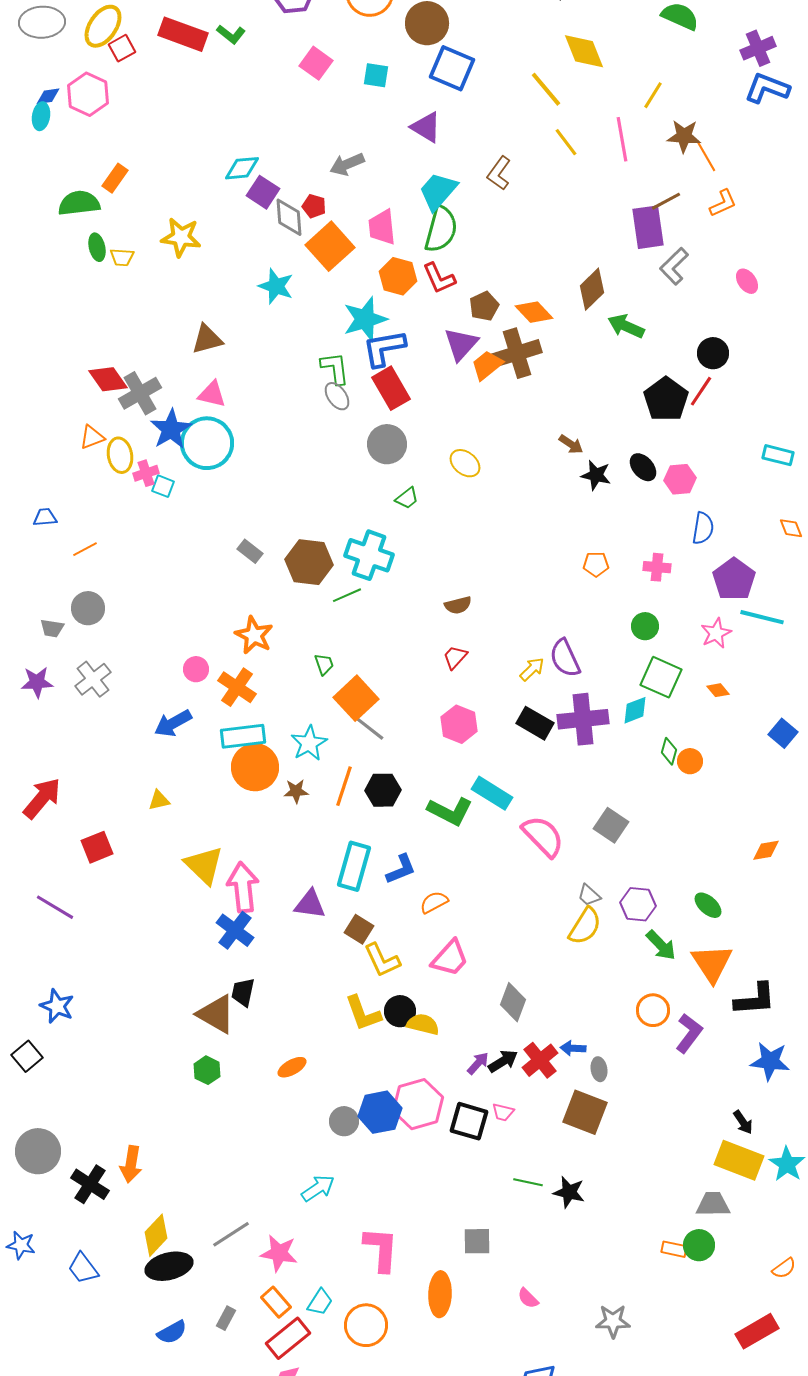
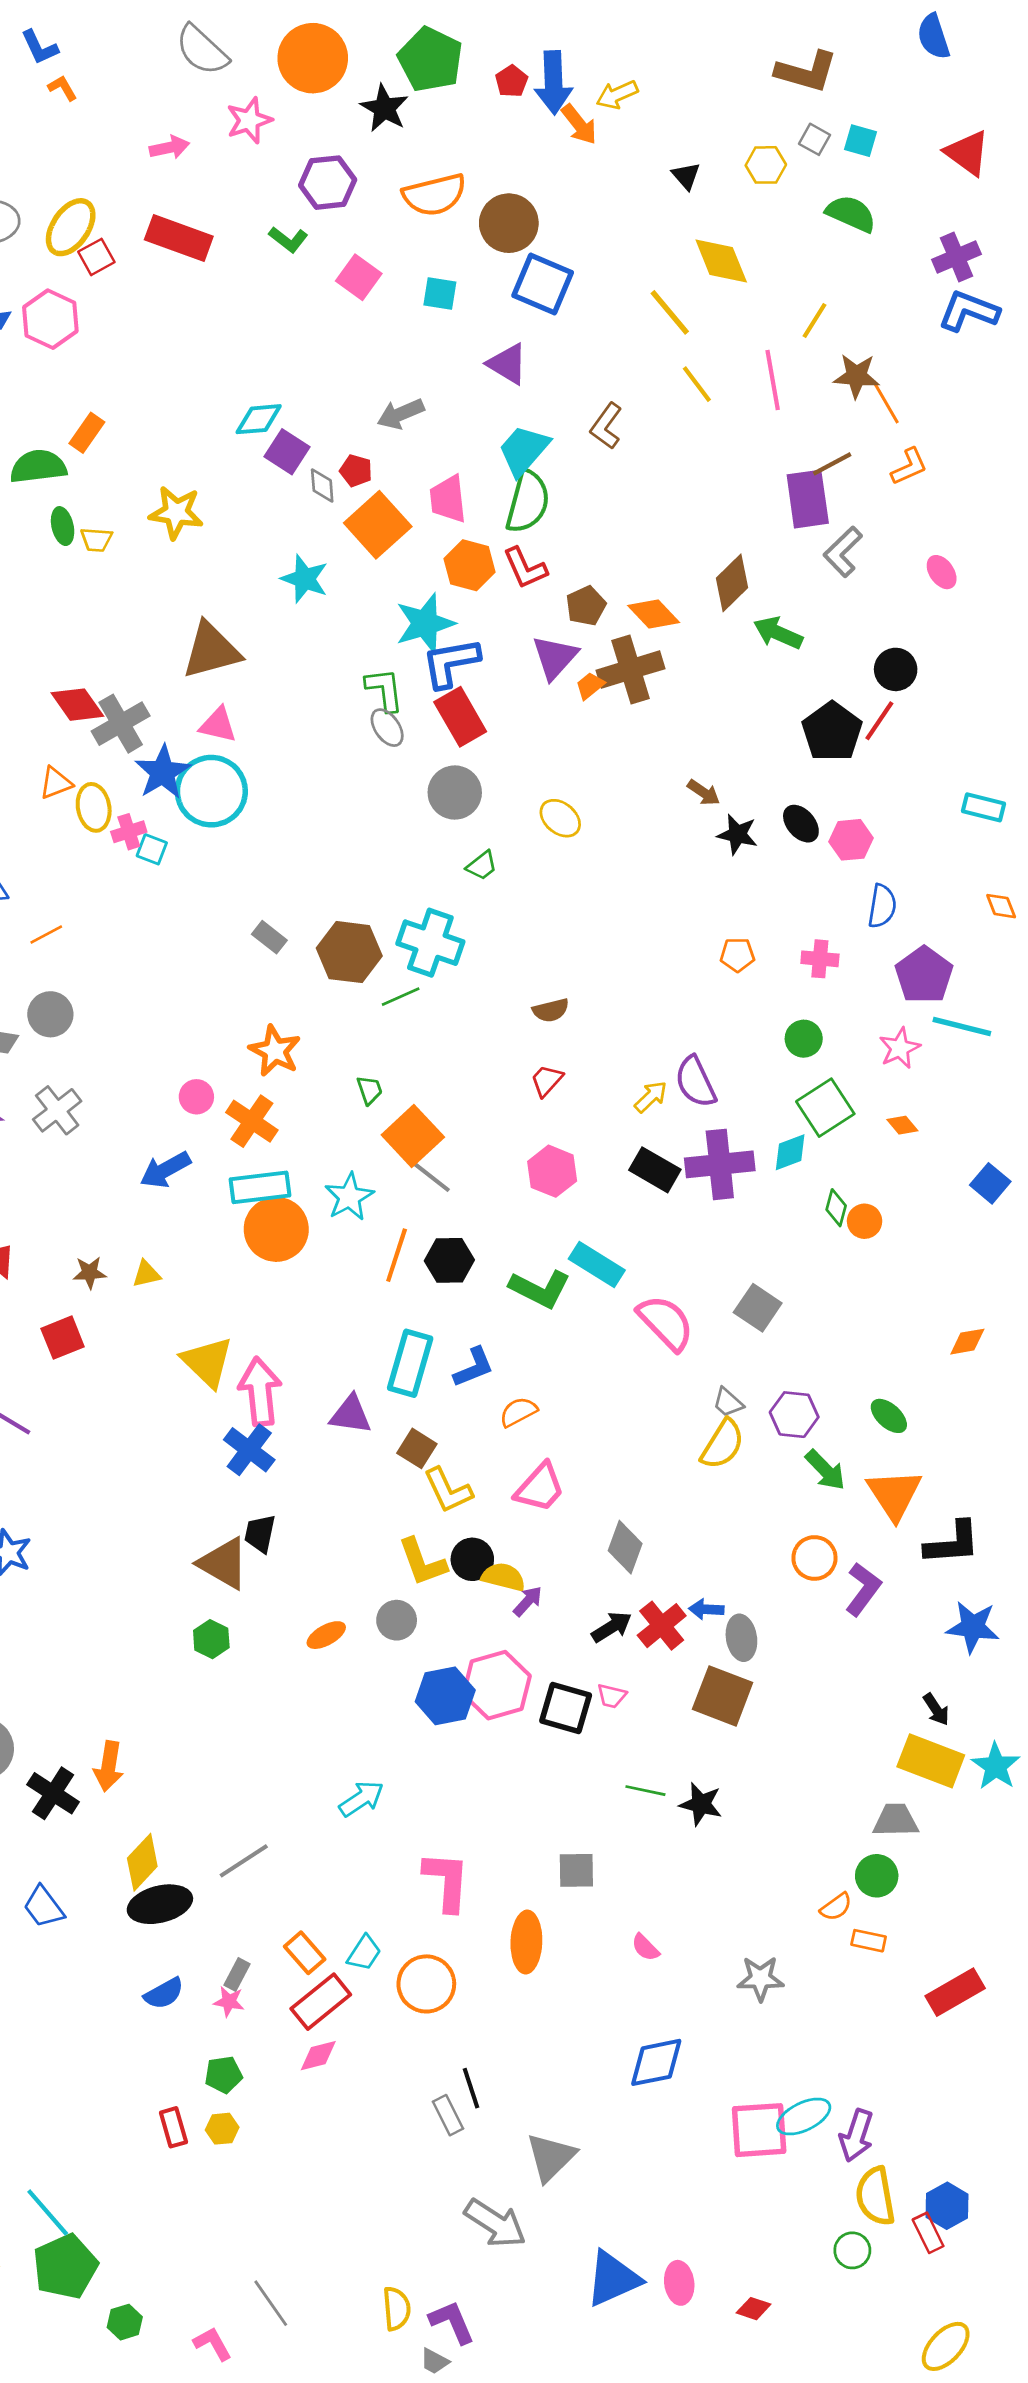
green L-shape: (231, 34) -> (288, 239), moved
gray diamond: (289, 217) -> (322, 486), size x0.7
brown triangle: (207, 339) -> (211, 650), size x1.4
orange trapezoid: (487, 365) -> (590, 686), size x0.7
green square: (661, 677) -> (825, 1108), turned 33
brown star: (296, 791) -> (90, 1273), moved
purple arrow: (478, 1063) -> (528, 1601), moved
gray ellipse: (599, 1069) -> (741, 1638), size x1.4
gray circle: (344, 1121) -> (397, 1620), moved
orange rectangle: (674, 1249) -> (869, 1941), moved
pink star: (279, 1253) -> (229, 2002), moved, size x0.6
orange semicircle: (784, 1268) -> (836, 1907), moved

